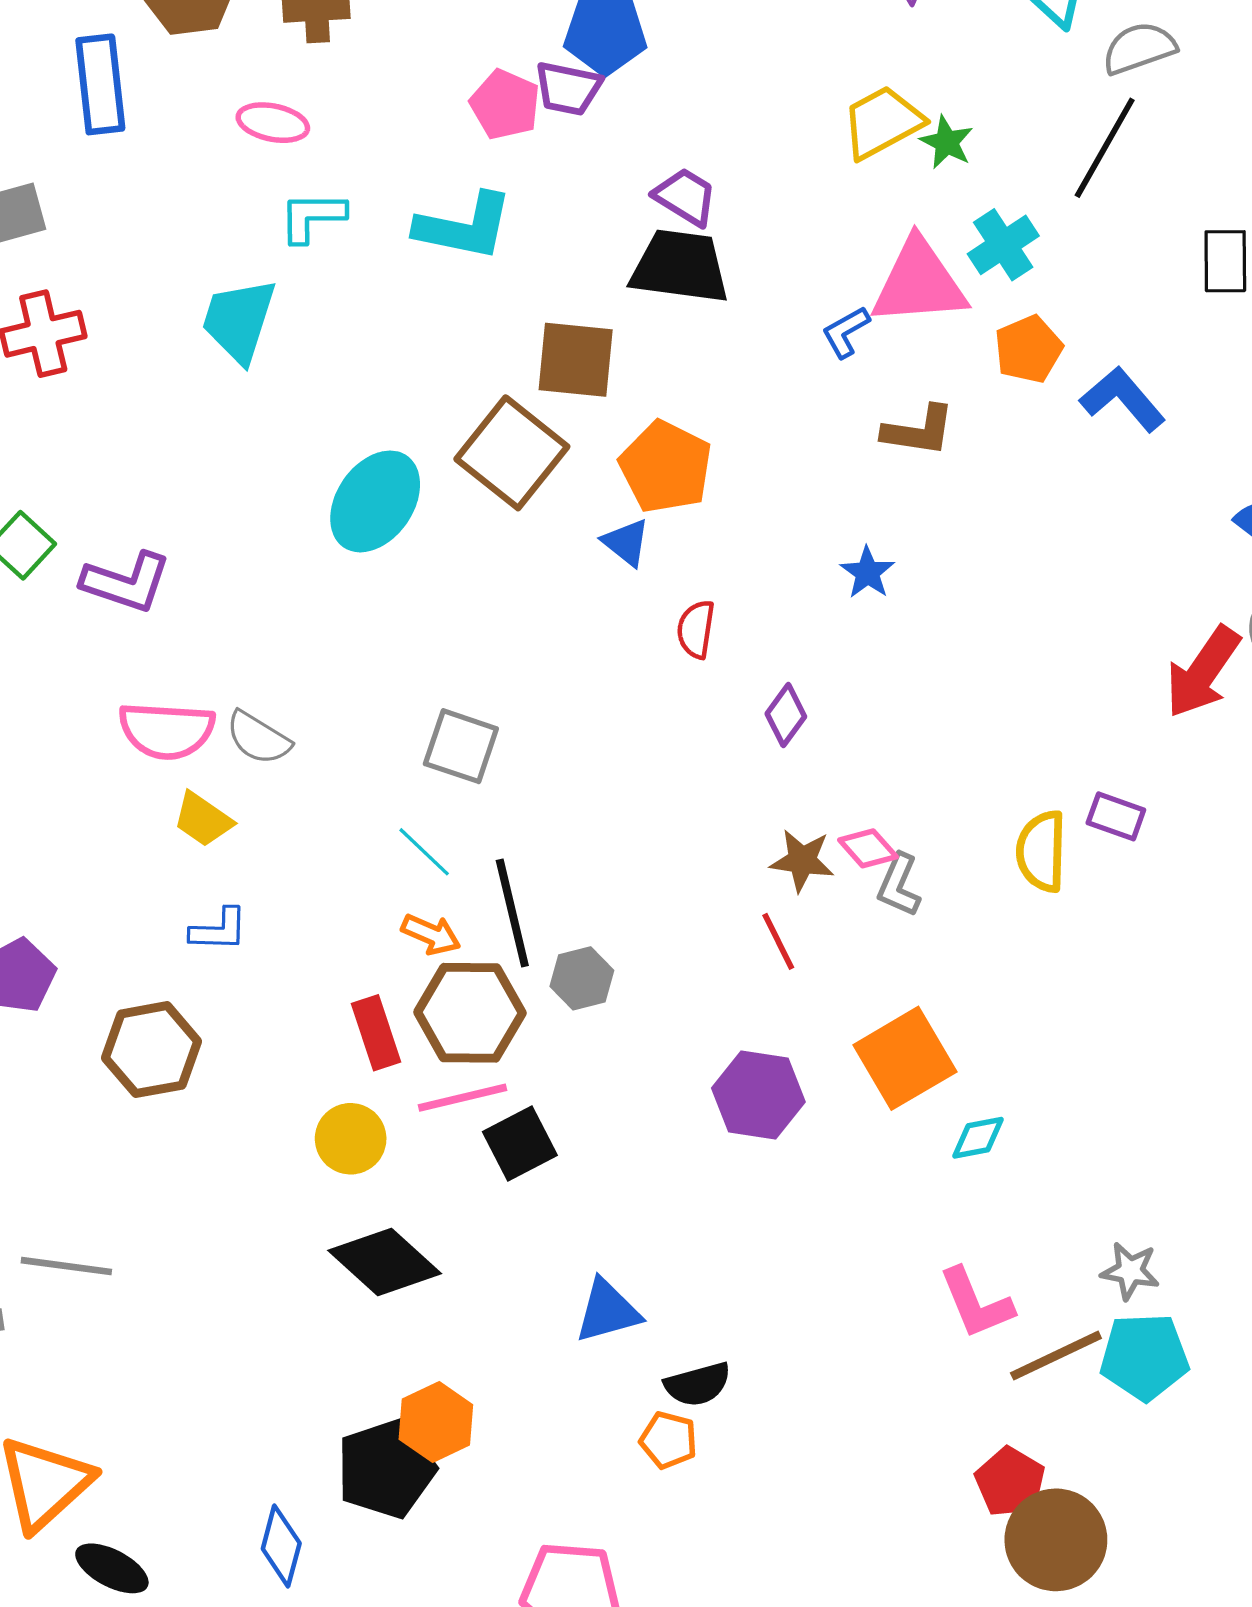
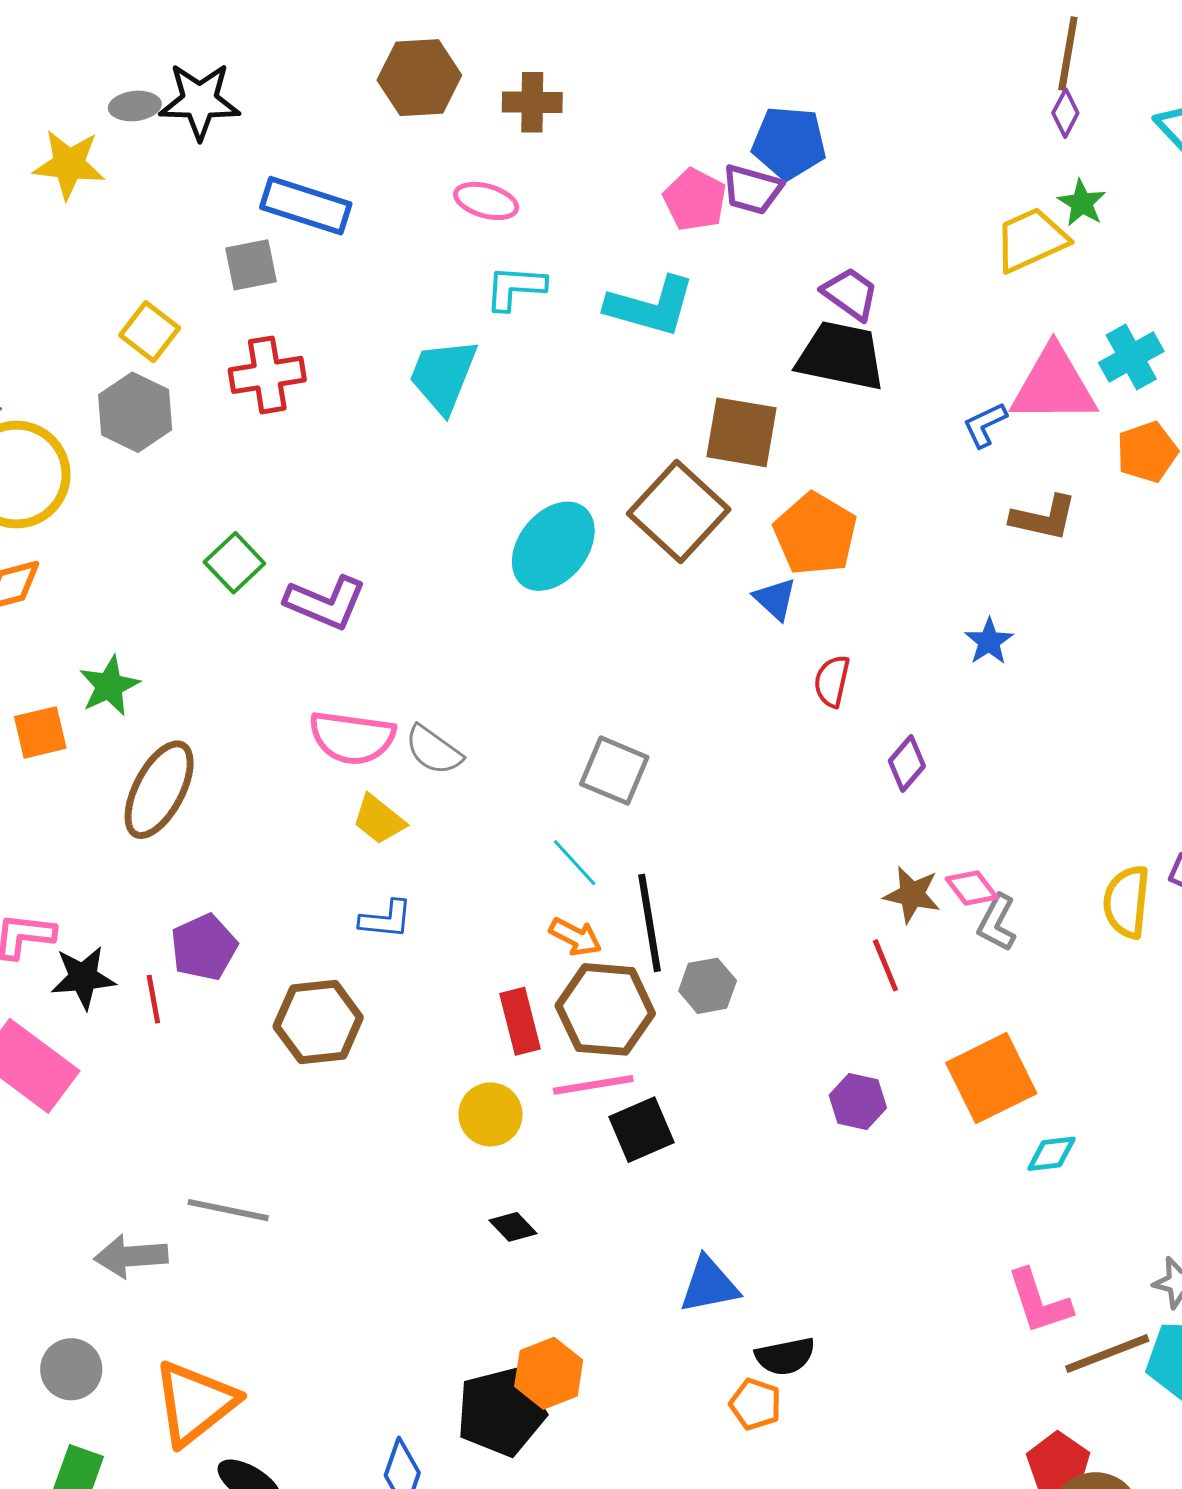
blue rectangle: (100, 84) -> (306, 206), moved, turned -70
green star: (947, 142) -> (1082, 203), moved
purple hexagon: (758, 1095) -> (858, 1101), size x0.7
black diamond: (385, 1262) -> (513, 1227), size x0.5

